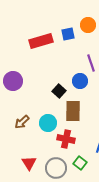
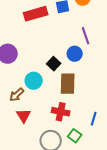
cyan circle: (48, 123) -> (34, 81), moved
red triangle: (29, 163) -> (24, 116), moved

